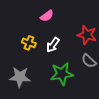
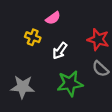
yellow cross: (29, 43) -> (33, 37), moved

